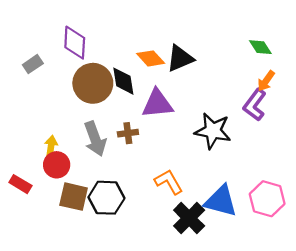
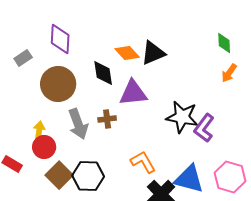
green diamond: (260, 47) -> (224, 43), turned 30
brown circle: (93, 83) -> (58, 84), moved
purple L-shape: (255, 105) -> (204, 128), moved
brown square: (74, 197) -> (59, 175), turned 32

